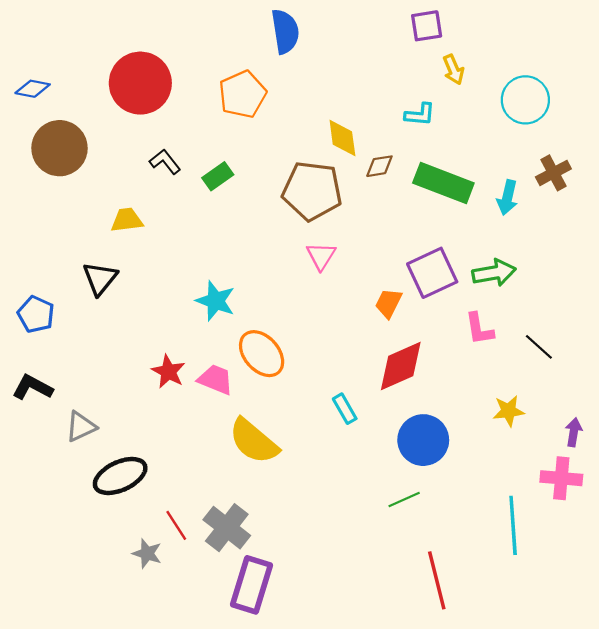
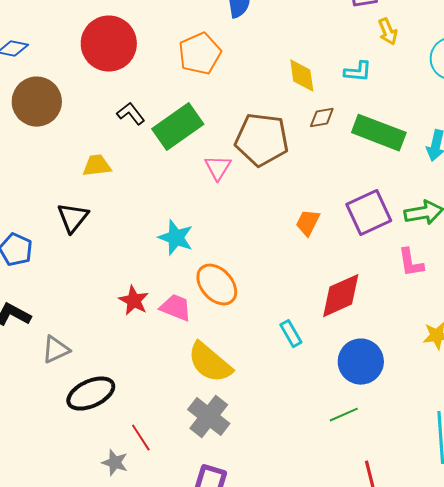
yellow diamond: (342, 138) -> (302, 76), moved
green rectangle: (218, 176) -> (178, 127), size x1.8
pink triangle: (321, 256) -> (218, 168), moved
orange trapezoid: (388, 303) -> (308, 223), moved
gray cross: (227, 528) -> (209, 417), moved

